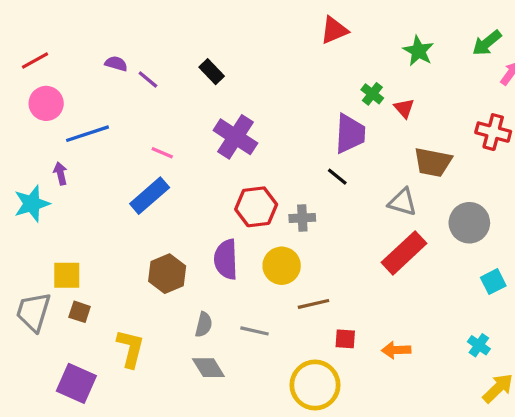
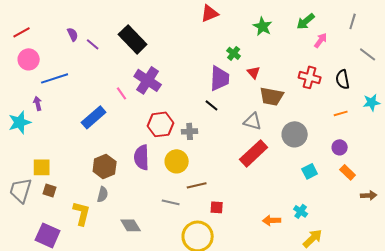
purple semicircle: (116, 64) -> (73, 34), turned 48
black rectangle: (212, 72) -> (133, 39), size x1.8
red triangle: (404, 108) -> (254, 72), moved
pink line: (162, 153) -> (122, 93), moved, turned 32
gray semicircle: (204, 325) -> (103, 194), moved
gray line: (255, 331) -> (171, 202), moved
orange arrow: (396, 350) -> (272, 220), moved

